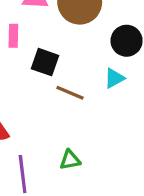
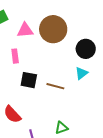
black square: (45, 62) -> (29, 80), moved

